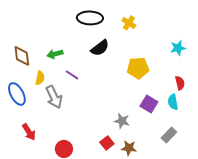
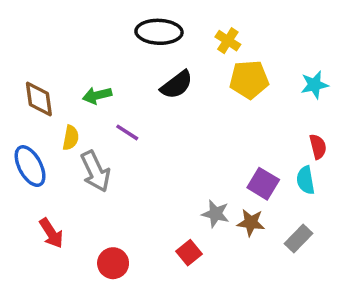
yellow pentagon: (138, 68) -> (249, 79), moved
brown star: (129, 148) -> (251, 223), moved

